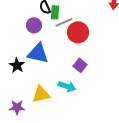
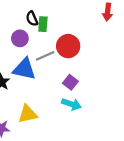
gray line: (64, 22) -> (45, 56), moved
cyan arrow: (67, 86) -> (71, 104), moved

